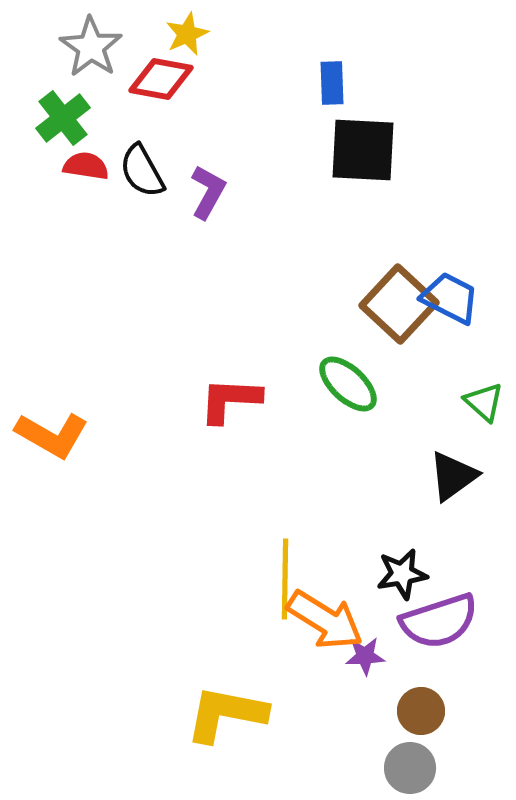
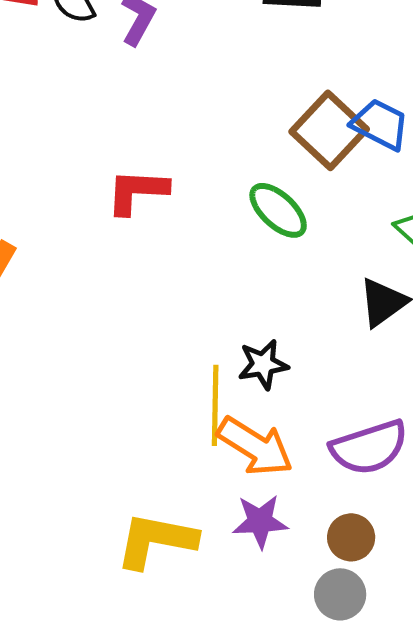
red L-shape: (230, 400) -> (137, 191), moved
black star: (402, 574) -> (263, 364), moved
purple star: (365, 656) -> (260, 521), moved, size x1.4

